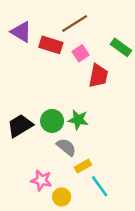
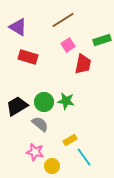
red rectangle: (51, 45) -> (28, 57), moved
green rectangle: (121, 47) -> (102, 40), turned -54
gray semicircle: (66, 147) -> (40, 124), moved

